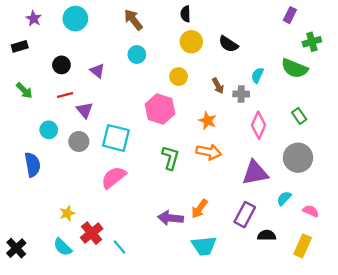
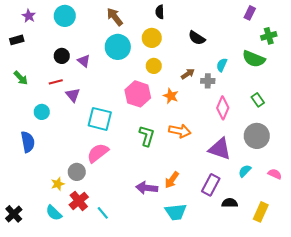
yellow circle: (191, 42) -> (152, 38), moved
cyan circle: (137, 54) -> (118, 47), size x1.6
black circle: (61, 65) -> (62, 56), moved
brown arrow: (218, 86) -> (188, 74), turned -96
orange star: (208, 121) -> (171, 96), moved
gray circle: (79, 141) -> (77, 172), moved
purple triangle: (255, 173) -> (220, 149), turned 30
pink semicircle: (311, 211) -> (275, 174), moved

